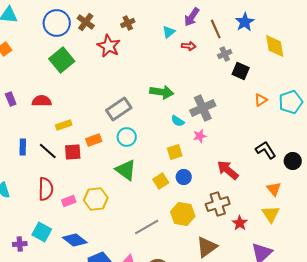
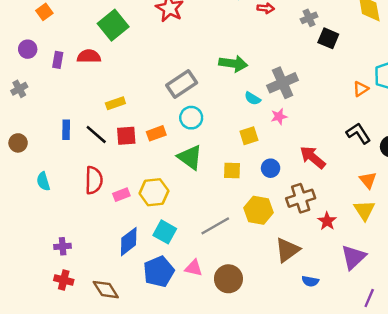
purple rectangle: (11, 99) -> (58, 60), moved, turned 32
orange triangle: (261, 100) -> (361, 89), moved
red semicircle: (42, 101) -> (89, 56), moved
orange rectangle: (94, 140) -> (156, 133), moved
blue circle: (184, 177) -> (271, 168), moved
yellow square: (161, 181) -> (232, 171), turned 35
cyan square: (42, 232) -> (165, 232), moved
blue diamond: (75, 240) -> (129, 242), turned -75

